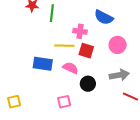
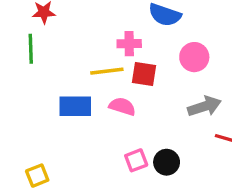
green line: (52, 13) -> (31, 49), moved
black circle: (88, 84) -> (167, 162), moved
pink square: (64, 102) -> (136, 160), moved

